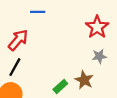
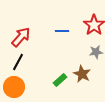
blue line: (38, 12) -> (62, 31), moved

